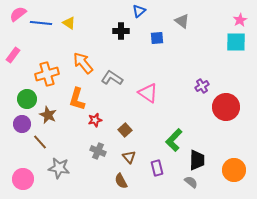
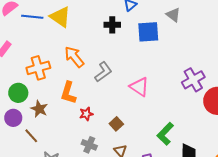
yellow triangle: (69, 23) -> (60, 17), size x1.6
blue square: (157, 38) -> (148, 32), size x1.6
gray L-shape: (112, 78) -> (103, 72), turned 110
purple cross: (202, 86) -> (193, 80), size x1.6

